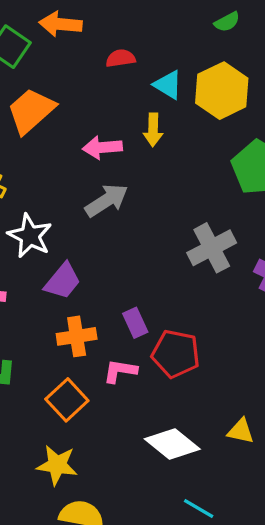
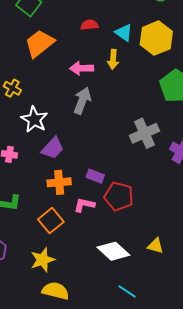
red semicircle: (121, 58) -> (89, 25), moved
gray arrow: (107, 200) -> (82, 101), turned -40
purple rectangle: (135, 323) -> (95, 176), turned -48
yellow star: (57, 465) -> (43, 260), turned -30

